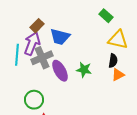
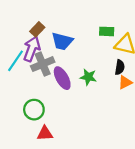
green rectangle: (106, 16) -> (107, 31), moved, turned -40
cyan line: (17, 55) -> (16, 61), turned 30

